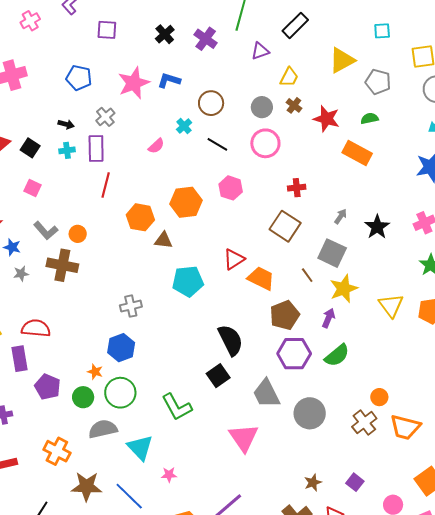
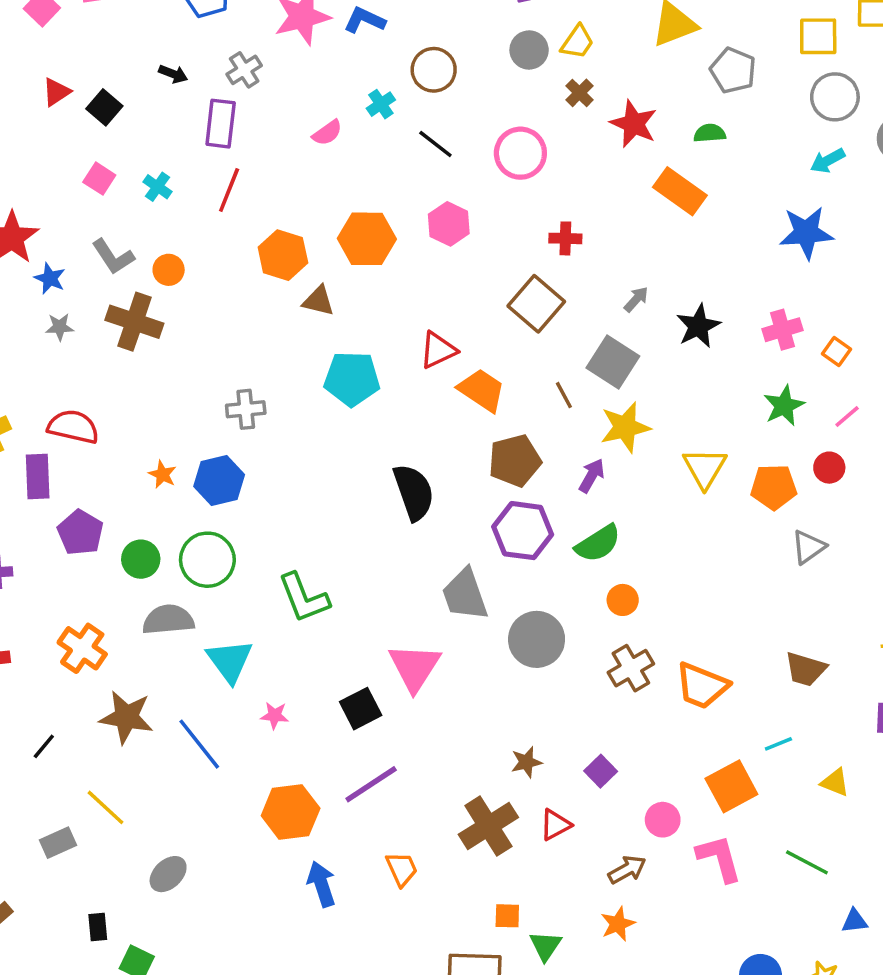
gray circle: (262, 107) -> (529, 50), moved
cyan cross: (67, 150) -> (157, 187), moved, turned 35
orange star: (95, 372) -> (162, 474), moved
black square: (218, 376) -> (361, 709), moved
orange circle: (379, 397) -> (623, 600), moved

